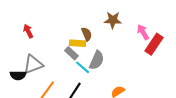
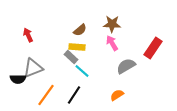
pink arrow: (143, 32) -> (112, 43), moved
brown semicircle: (87, 34) -> (80, 30), moved, turned 72
gray semicircle: (97, 60) -> (126, 66), moved, turned -144

